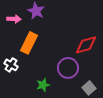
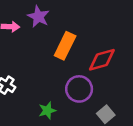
orange rectangle: (29, 43) -> (65, 46), moved

